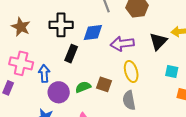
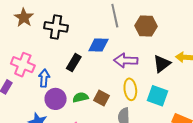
black cross: (61, 25) -> (56, 27), moved
brown star: (21, 27) -> (24, 18), moved
cyan square: (172, 72) -> (157, 96), moved, size x1.5

